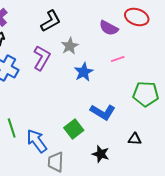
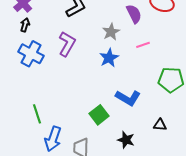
purple semicircle: (109, 28) -> (134, 14), turned -144
gray star: (70, 46) -> (111, 32), moved
blue arrow: (37, 141) -> (53, 139), moved, turned -125

